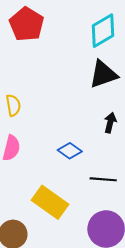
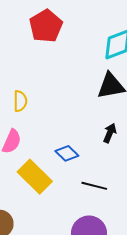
yellow rectangle: (50, 202) -> (35, 177), moved

